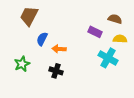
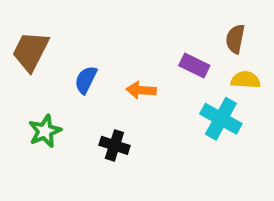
brown trapezoid: (29, 16) -> (31, 51), moved
brown semicircle: (115, 19) -> (235, 39), turned -96
orange arrow: (59, 49) -> (141, 90), moved

